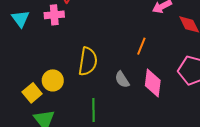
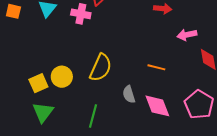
orange line: (141, 46) -> (156, 67), turned 66
pink diamond: (153, 83) -> (157, 106), turned -44

